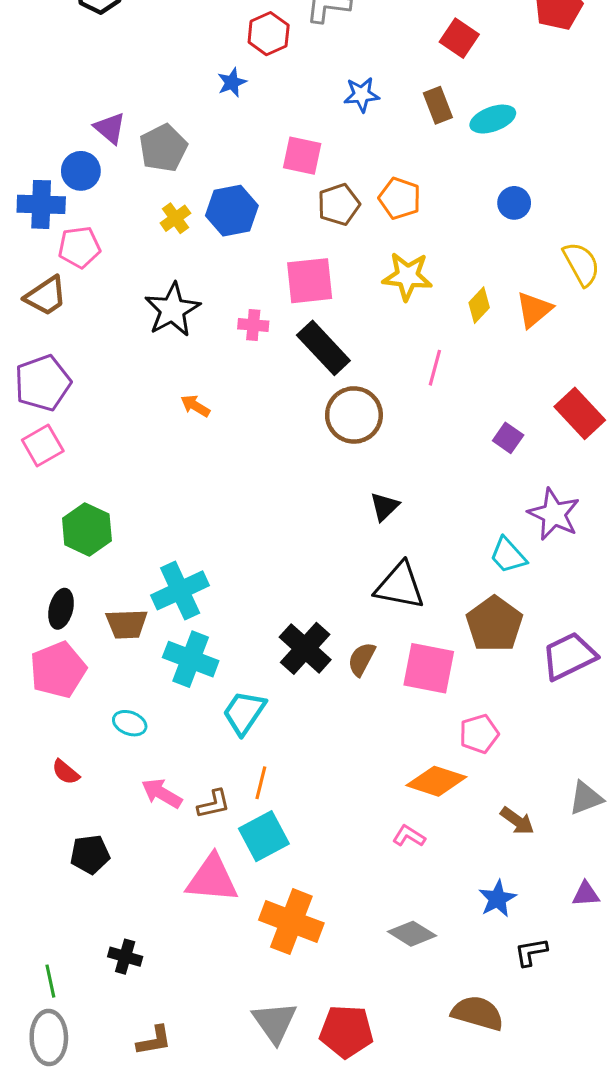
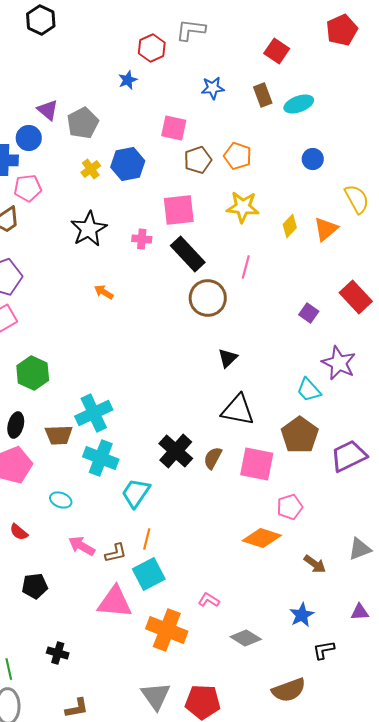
pink line: (435, 368) -> (246, 267), moved
pink L-shape: (409, 836) -> (209, 600), moved
brown semicircle: (478, 1013) -> (289, 690), turned 144

